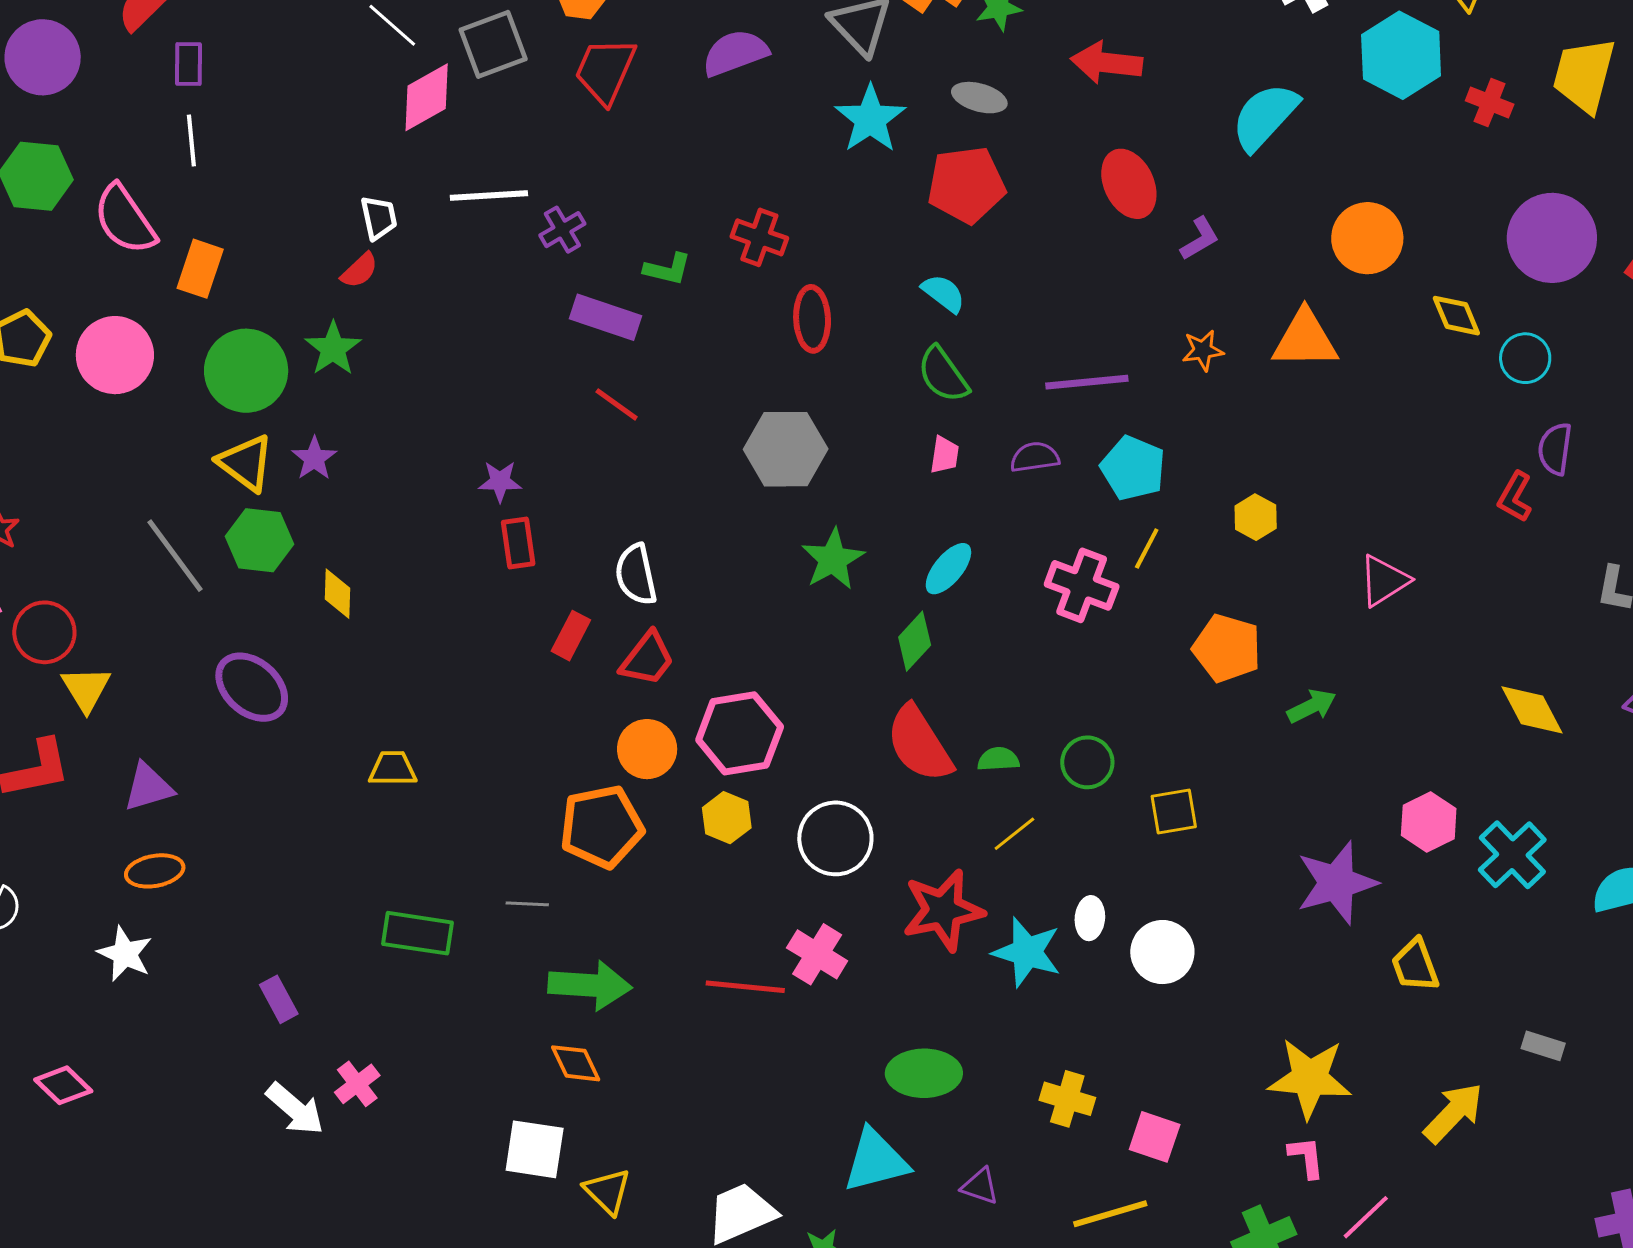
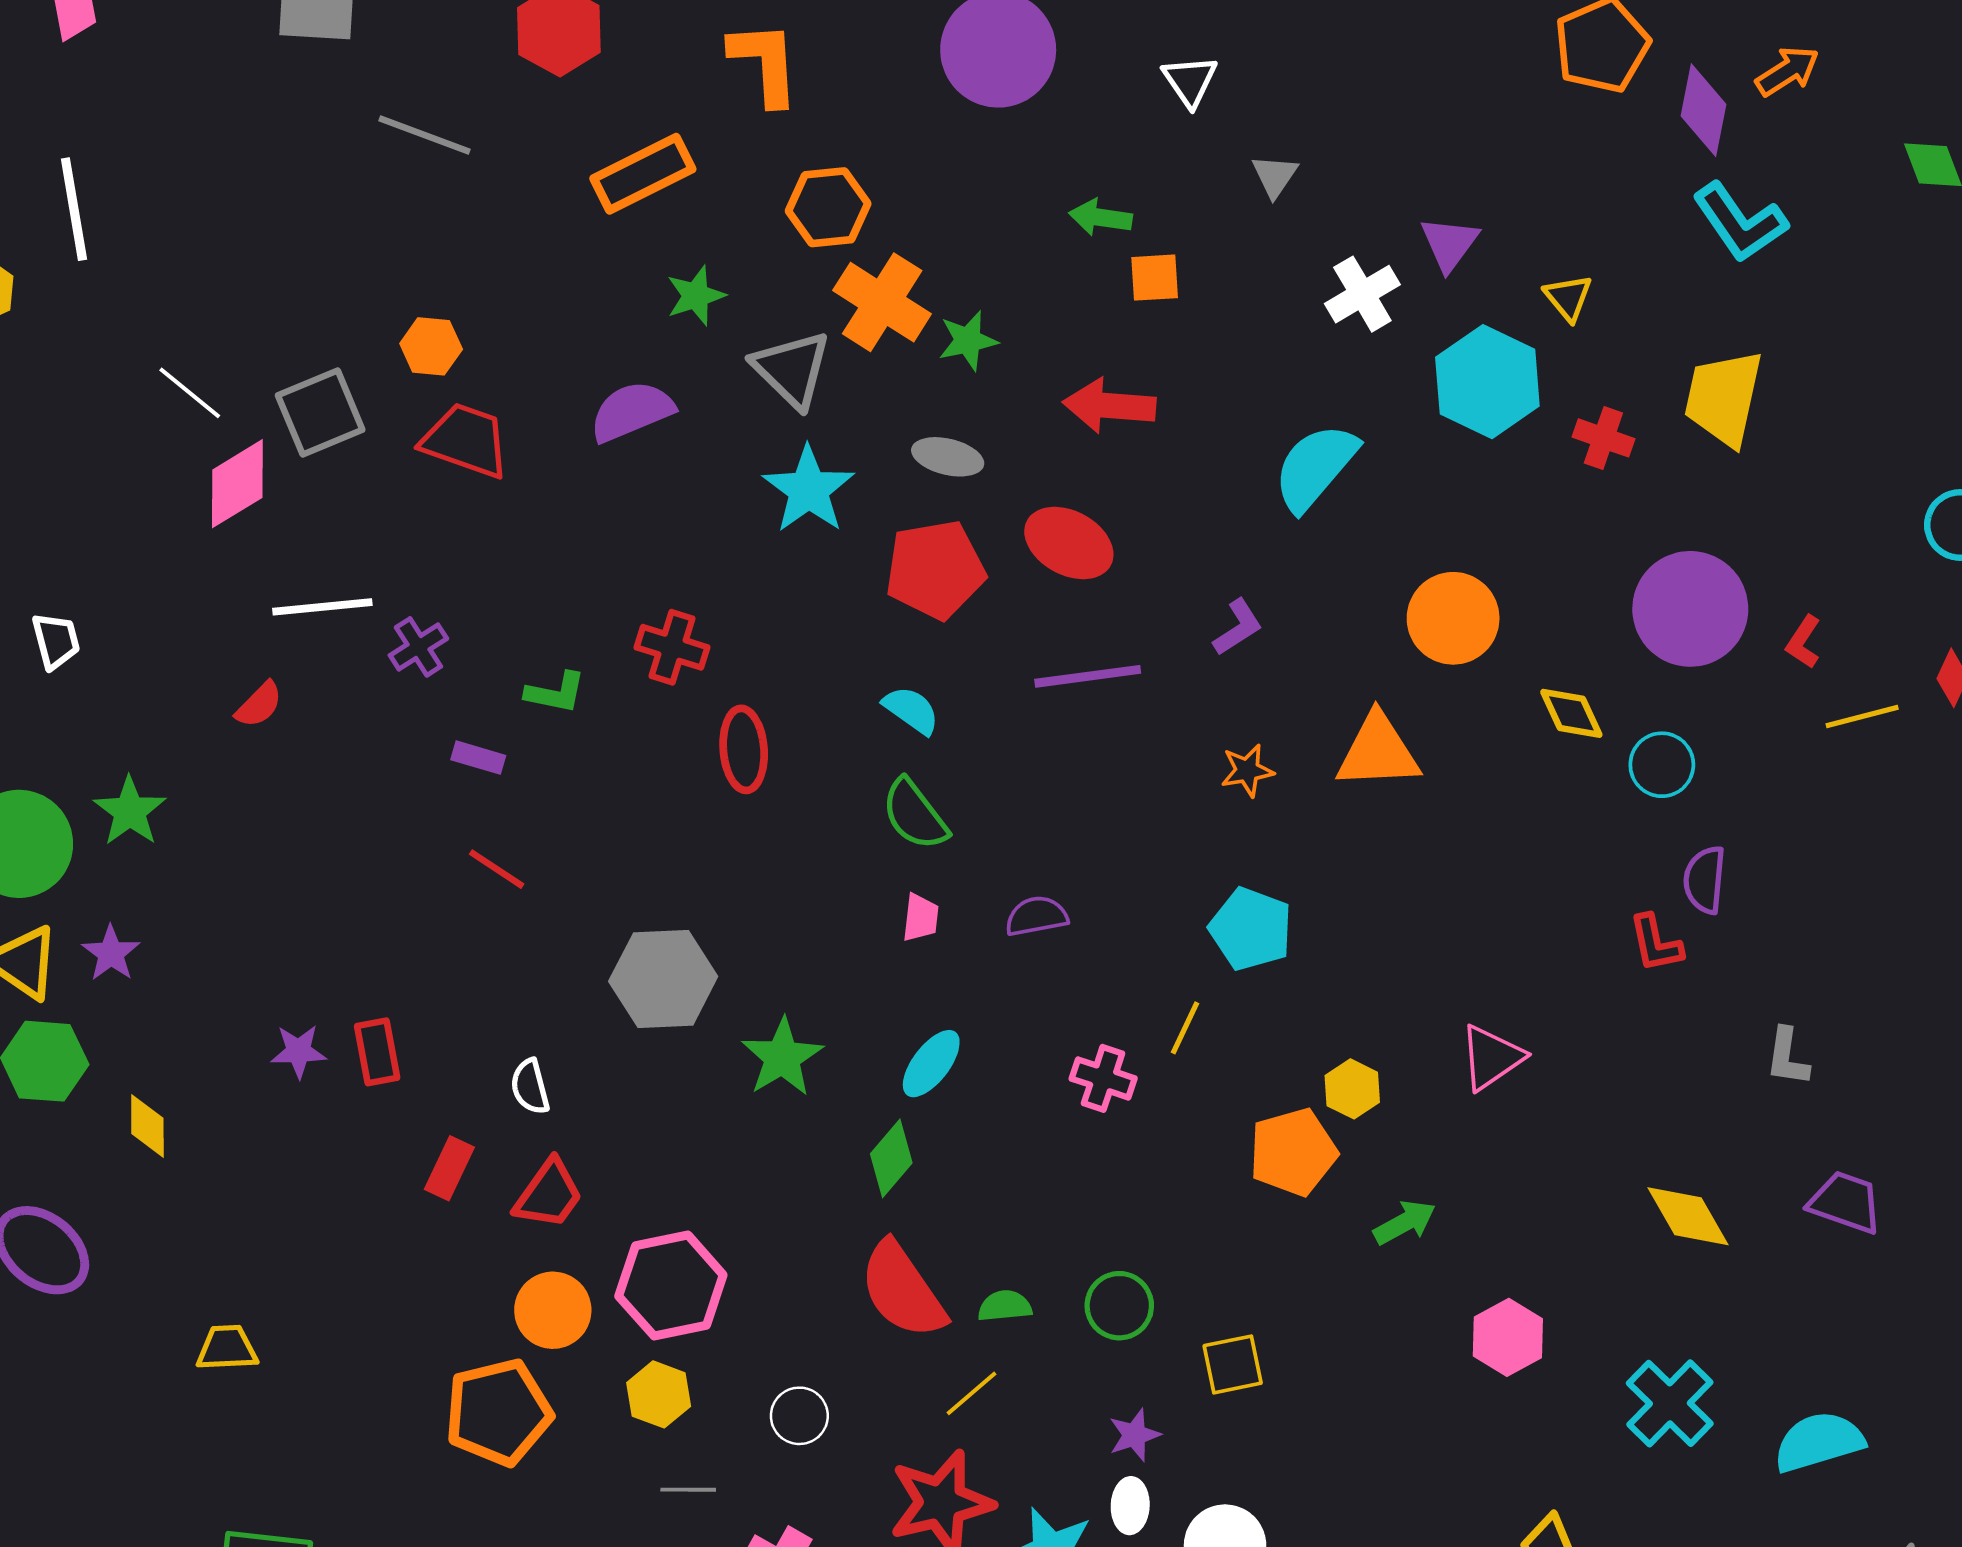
red trapezoid: (605, 70) -> (466, 440), turned 88
red ellipse: (1129, 184) -> (1069, 543), moved, turned -34
white trapezoid: (379, 218) -> (56, 641), moved
red semicircle: (359, 270) -> (259, 705), moved
purple rectangle: (606, 317) -> (478, 758), size x0.6
purple line: (1087, 382) -> (1088, 676), moved
gray hexagon: (786, 449) -> (663, 979), moved
cyan pentagon: (1133, 468) -> (1251, 929), moved
purple star: (500, 481) -> (299, 1051), moved
red L-shape: (1515, 497) -> (1656, 943), turned -39
yellow hexagon: (1256, 517) -> (1352, 1089), moved
white semicircle: (636, 575) -> (530, 1087), size x0.7
pink cross: (1082, 585) -> (1103, 1078), size x0.7
orange pentagon: (1227, 648) -> (1293, 1152), turned -30
pink hexagon: (1429, 822) -> (1508, 1337), moved
yellow line: (1014, 834) -> (971, 1393), moved
white circle: (835, 838) -> (799, 1416), size x0.6
purple star: (1337, 883) -> (1134, 1435), moved, size x0.5
gray line: (527, 904) -> (688, 1490), moved

